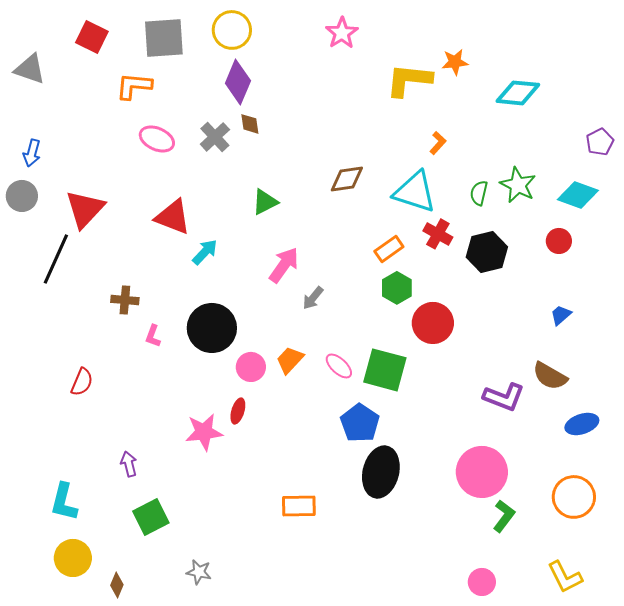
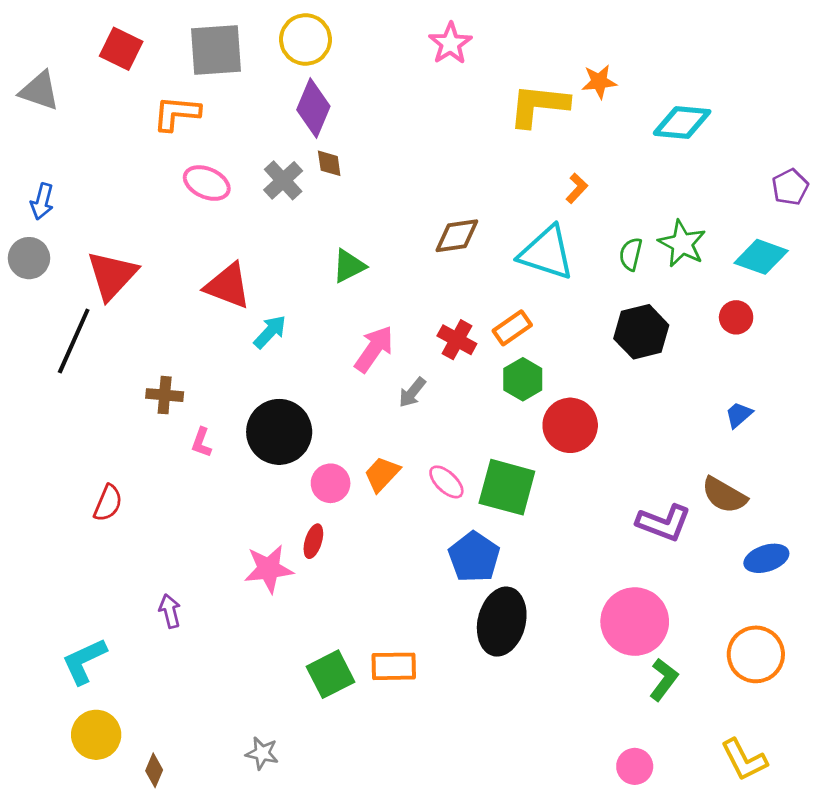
red cross: (438, 234) -> (457, 340), moved
cyan L-shape: (64, 502) -> (84, 661), turned 51
green square: (151, 517) -> (331, 674), moved

